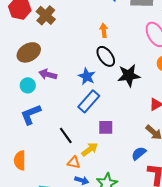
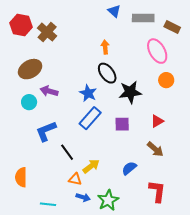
blue L-shape: (31, 114) -> (46, 131), moved
purple square: (106, 127) -> (122, 124), moved
blue semicircle: (139, 153) -> (129, 168), moved

